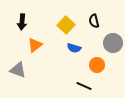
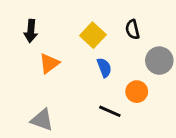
blue semicircle: (74, 48) -> (104, 68), turned -128
gray triangle: (18, 70) -> (42, 120), moved
black line: (84, 86) -> (110, 111), moved

